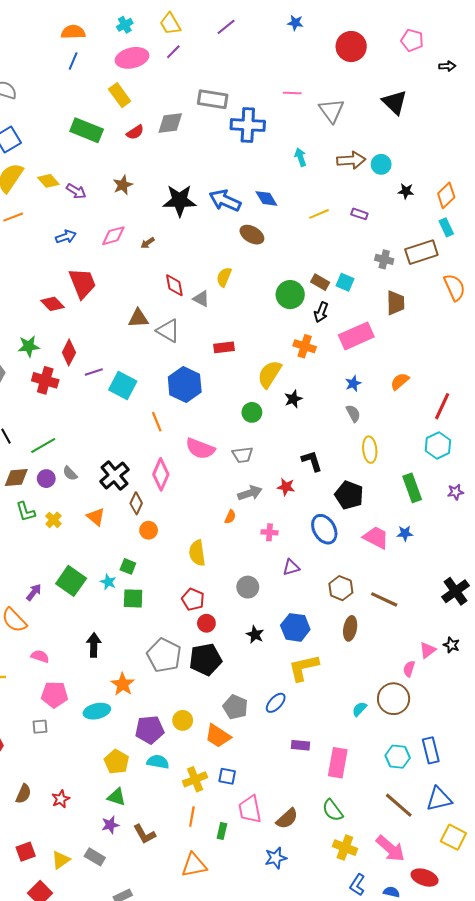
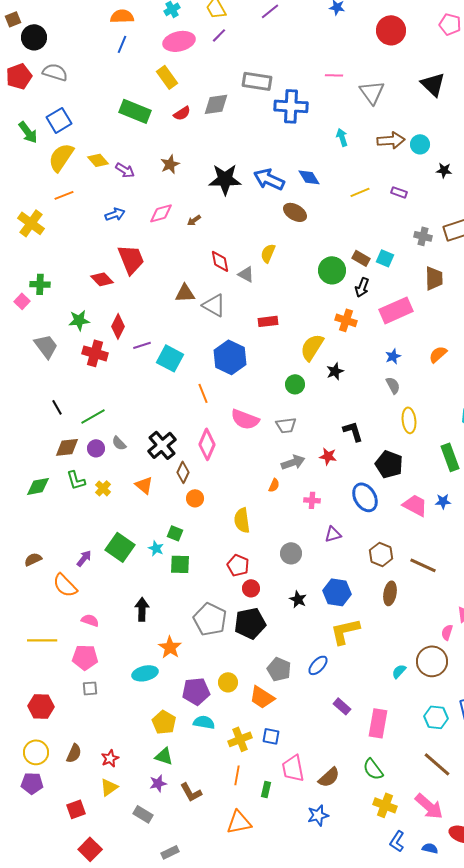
pink pentagon: (55, 695) -> (85, 657), moved
purple rectangle: (300, 745) -> (342, 706), turned 36
yellow triangle: (61, 860) -> (109, 787), moved

